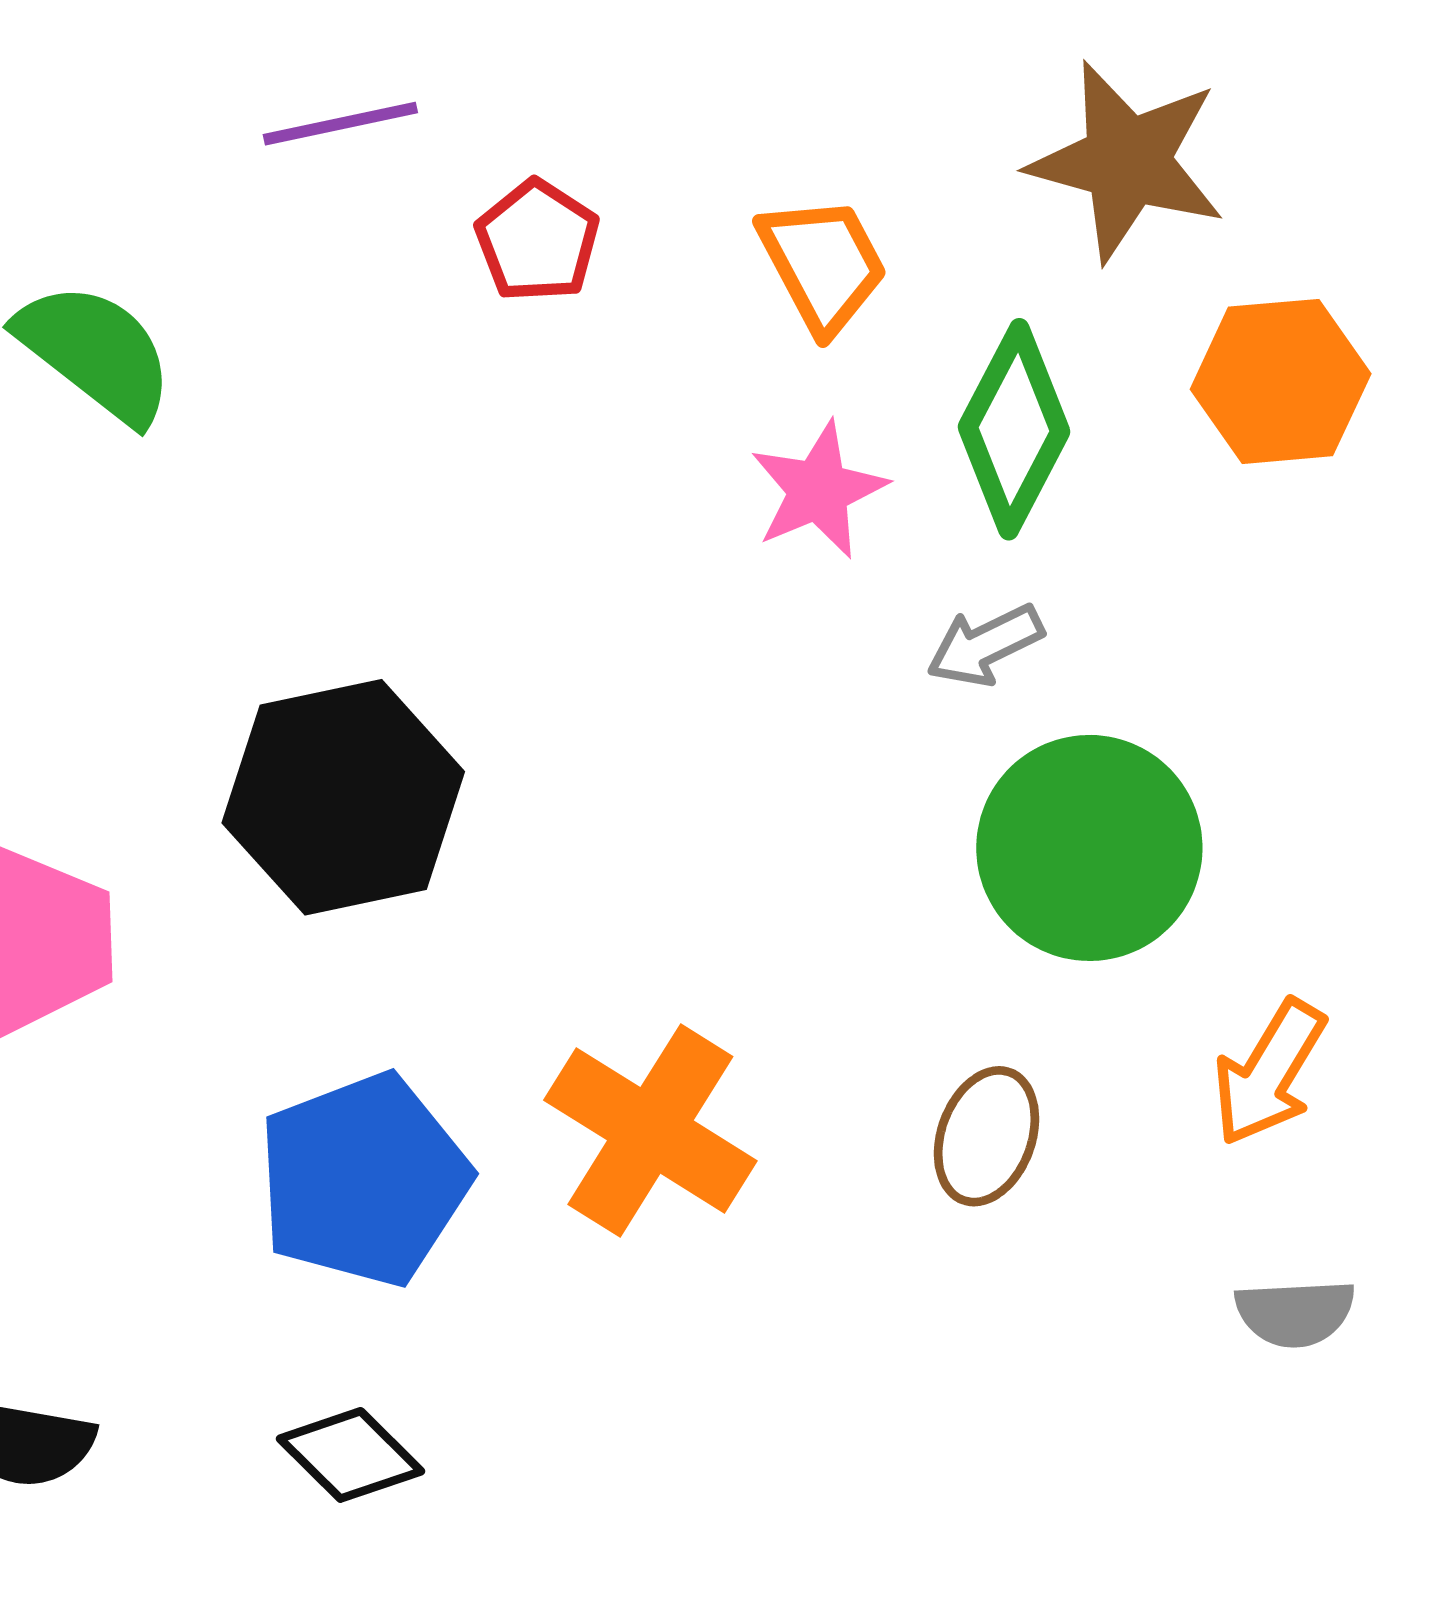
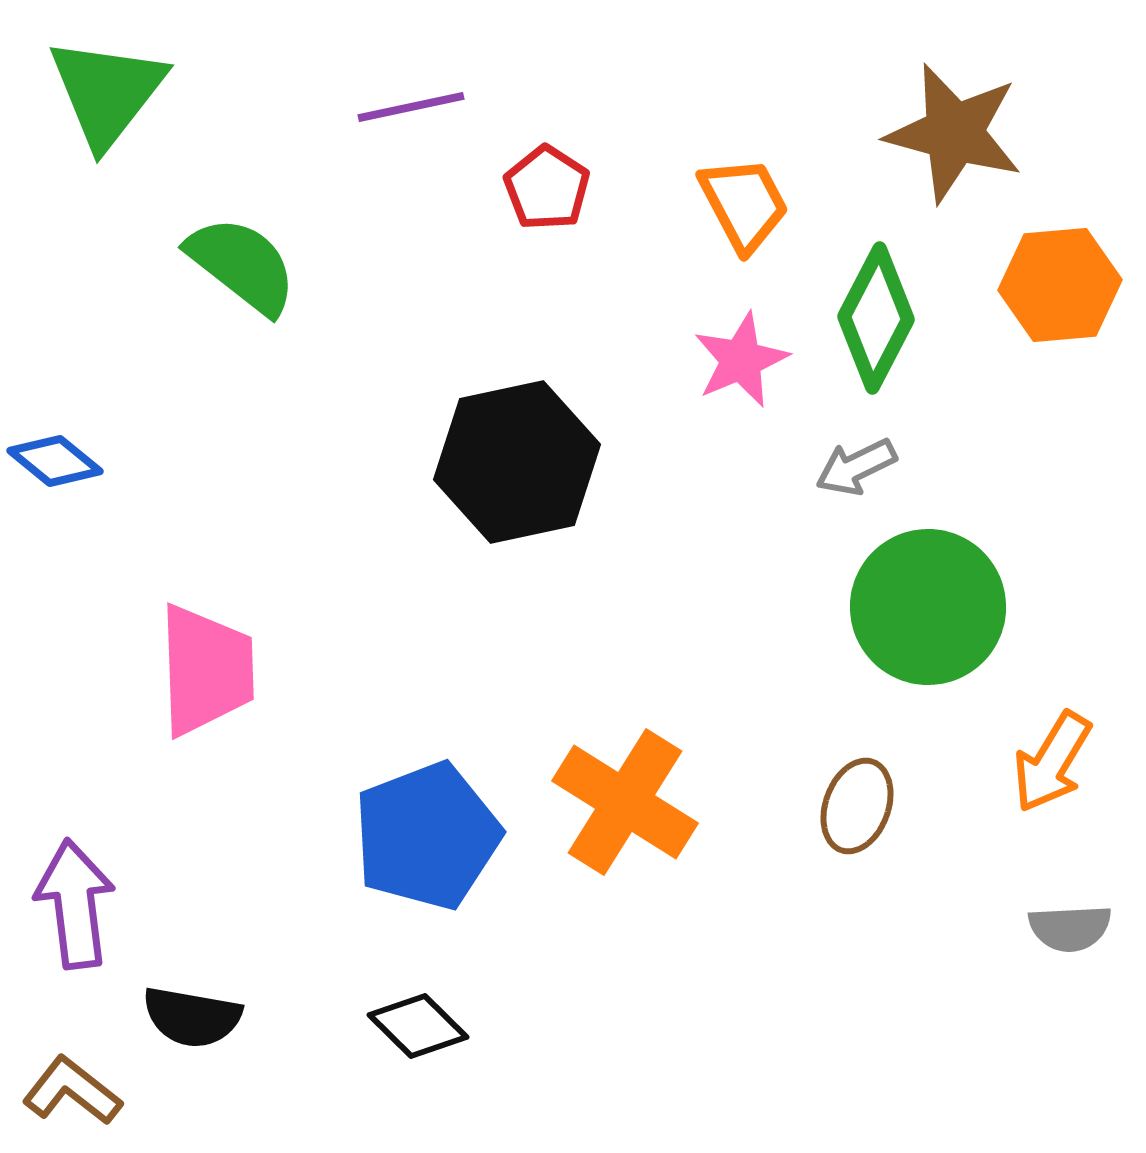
black hexagon: (343, 797) -> (517, 462), moved

